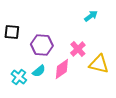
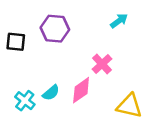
purple hexagon: (42, 45) -> (55, 29), moved
yellow triangle: (99, 64) -> (129, 106), moved

